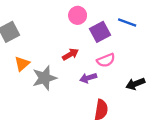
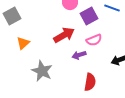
red arrow: (70, 54) -> (64, 35), size x1.5
gray star: (44, 78) -> (42, 71), moved, turned -30

